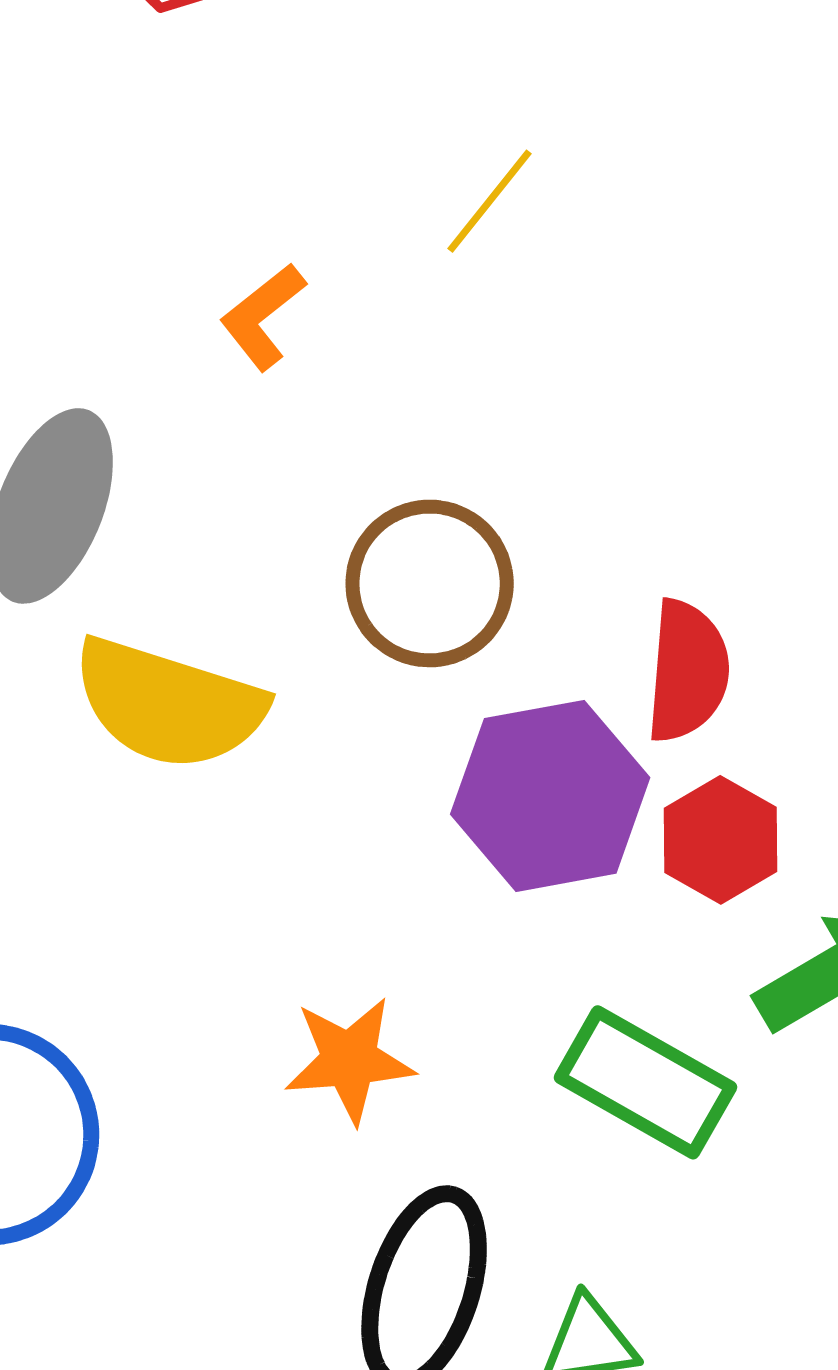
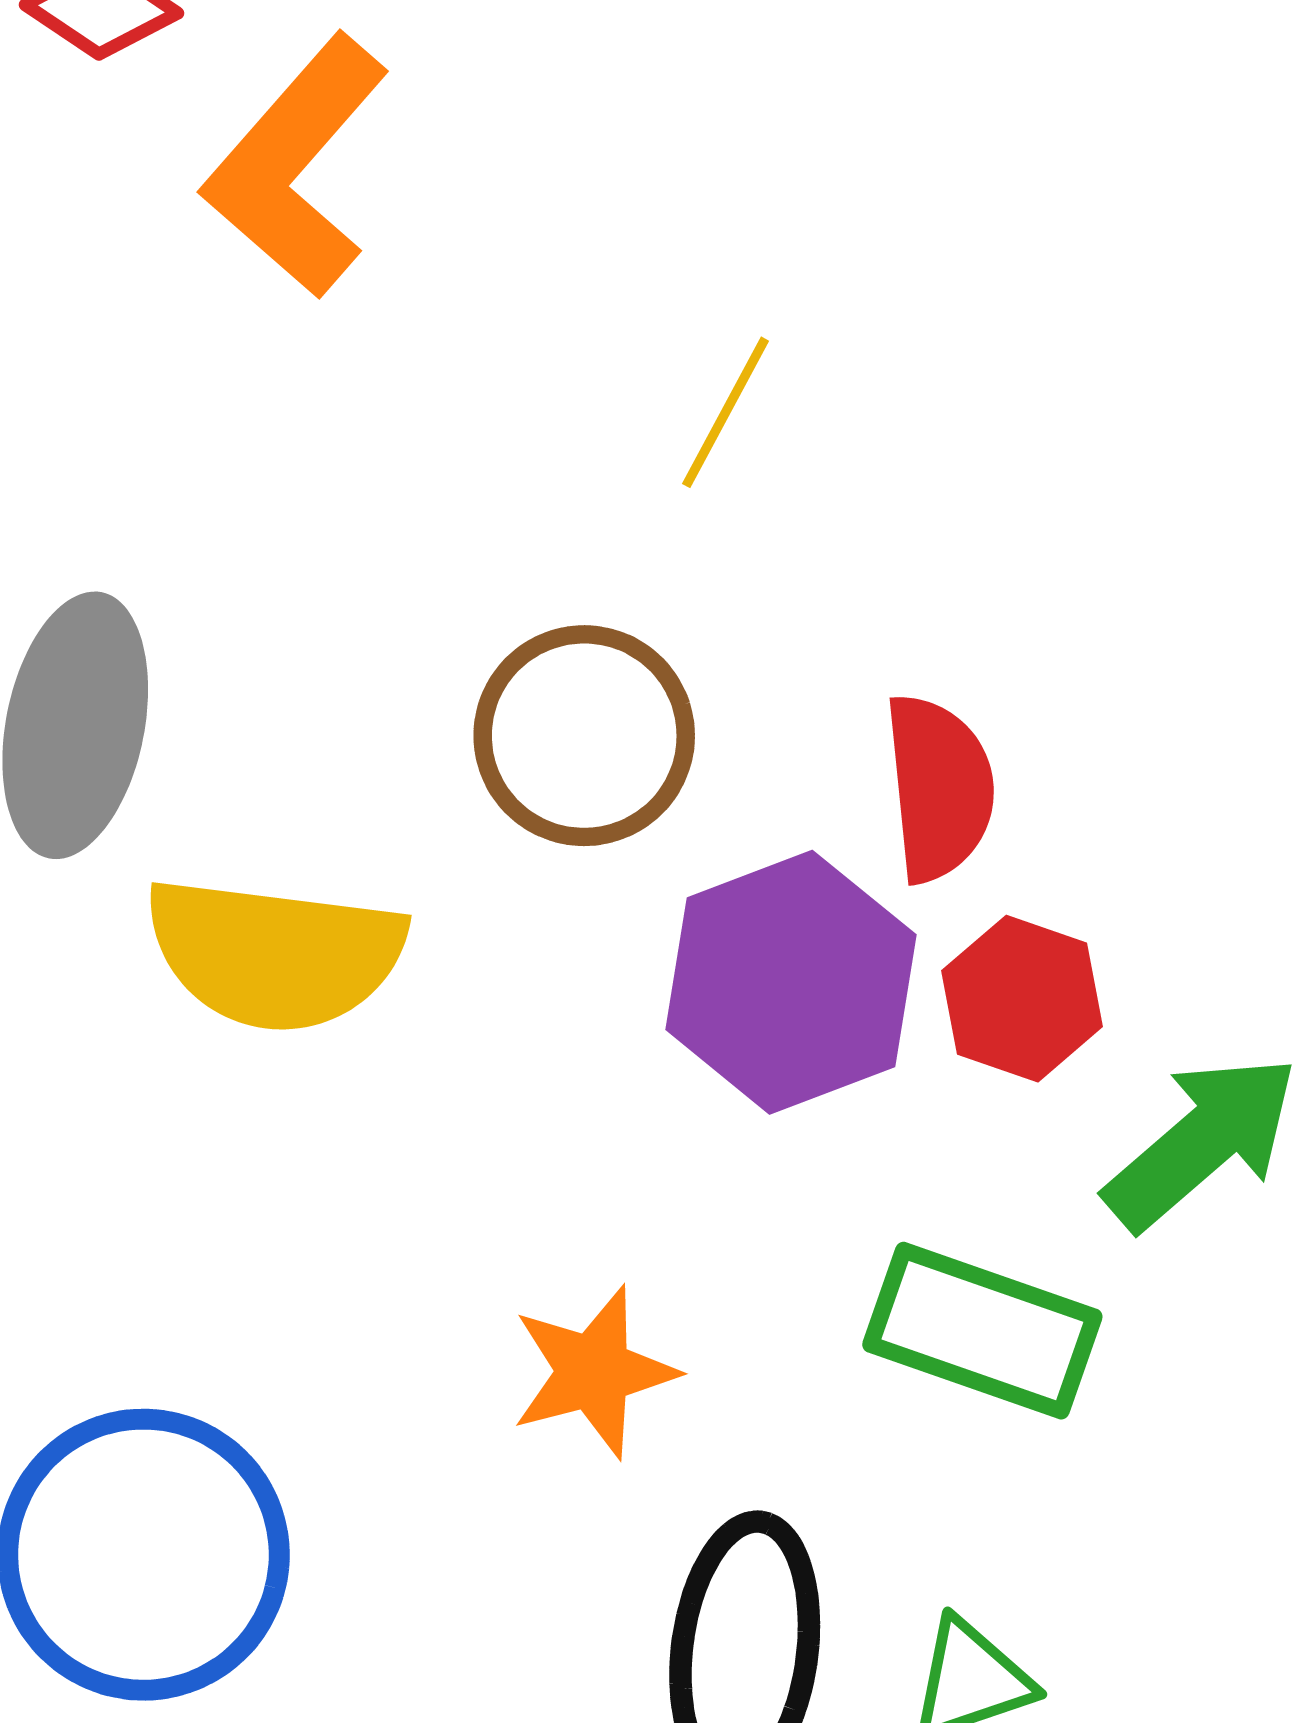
yellow line: (489, 201) -> (726, 412), moved
orange L-shape: (263, 317) -> (296, 166), moved, size x1.8

